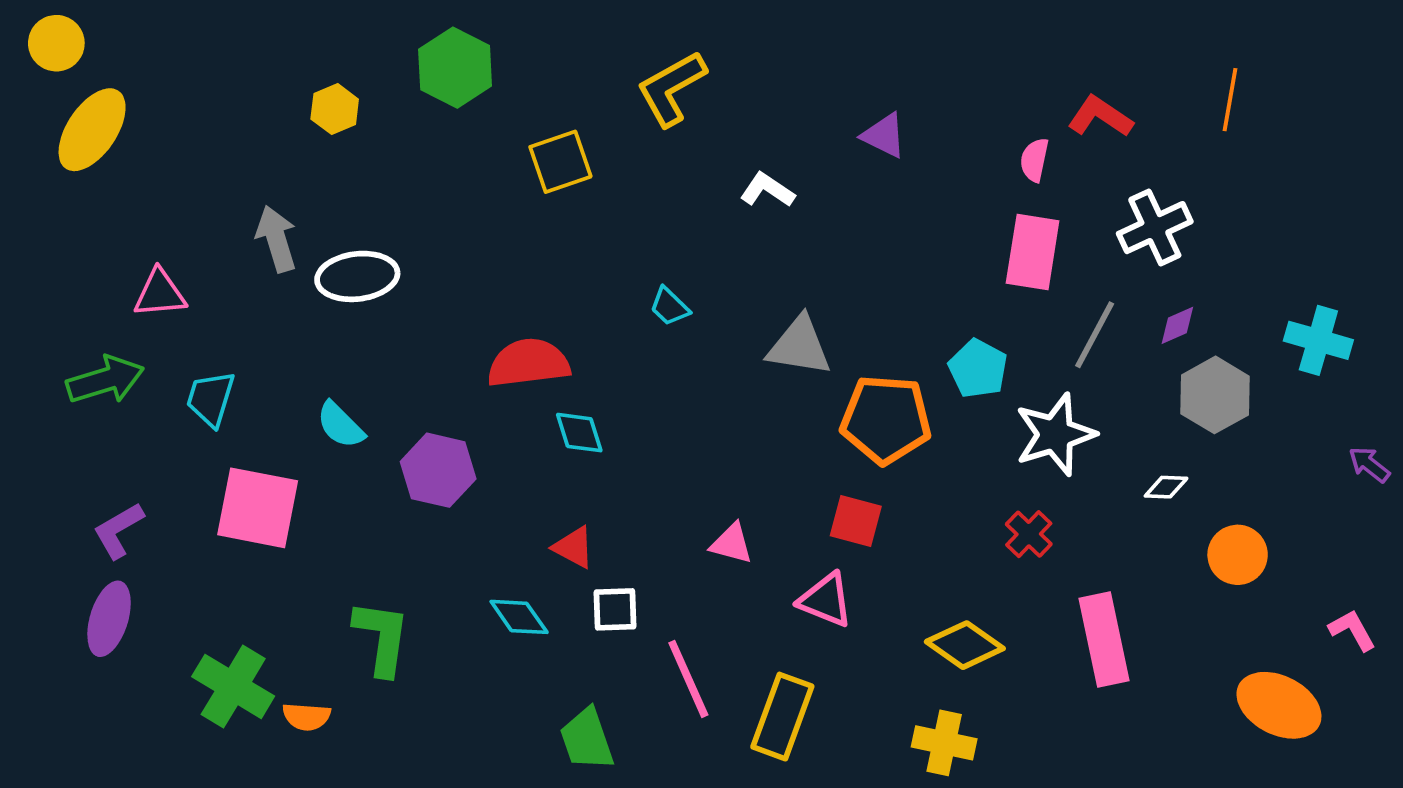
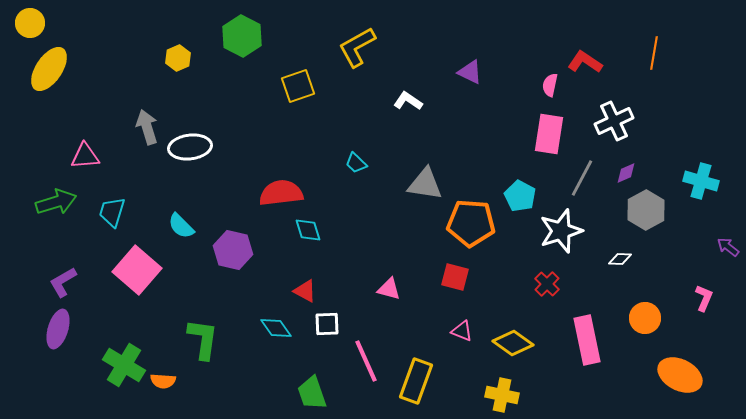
pink square: (258, 508) -> (137, 270), turned 30
orange circle: (1238, 555) -> (645, 318), moved
pink triangle: (826, 600) -> (462, 331), moved, size x0.7
pink L-shape: (1352, 630) -> (704, 298), moved, turned 52

